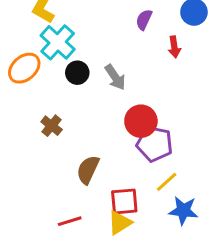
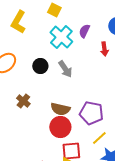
cyan cross: (58, 42) -> (61, 37), moved
red circle: (141, 121) -> (60, 127), moved
brown semicircle: (88, 170) -> (60, 109), moved, turned -102

